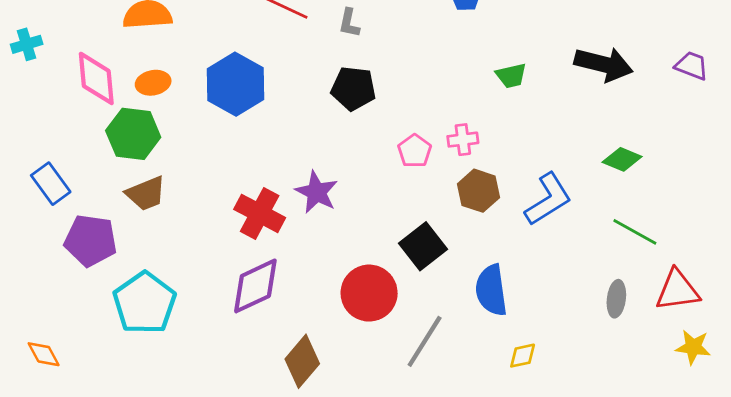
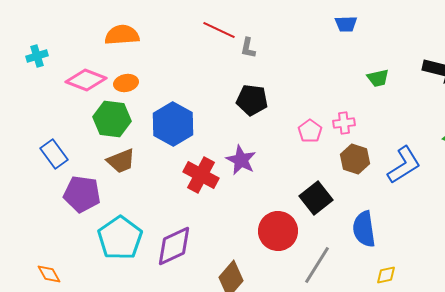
gray L-shape: (349, 23) -> (248, 48), moved
pink diamond: (96, 78) -> (86, 80), turned -63
blue hexagon: (235, 84) -> (173, 124), moved
black pentagon: (353, 88) -> (252, 100), moved
purple diamond: (255, 286) -> (174, 246), moved

